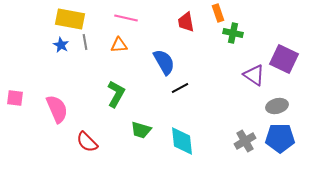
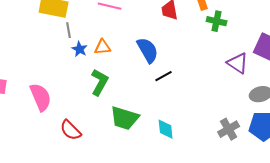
blue star: (61, 45) -> (80, 49), moved
orange triangle: (119, 45) -> (103, 47), moved
green trapezoid: (141, 130) -> (125, 118), size x1.4
cyan diamond: (182, 141) -> (166, 129), size x0.7

